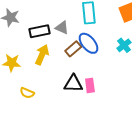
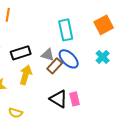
gray triangle: (62, 28) -> (48, 55), moved
black triangle: (73, 84) -> (59, 99), turned 36

